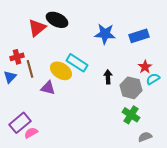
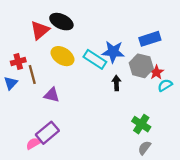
blue star: (105, 34) -> (113, 52), moved
cyan rectangle: (77, 63) -> (95, 59), moved
yellow ellipse: (61, 71) -> (62, 56), moved
gray hexagon: (131, 88) -> (141, 66), moved
purple rectangle: (20, 123) -> (47, 133), moved
gray semicircle: (145, 137) -> (144, 148), moved, turned -32

